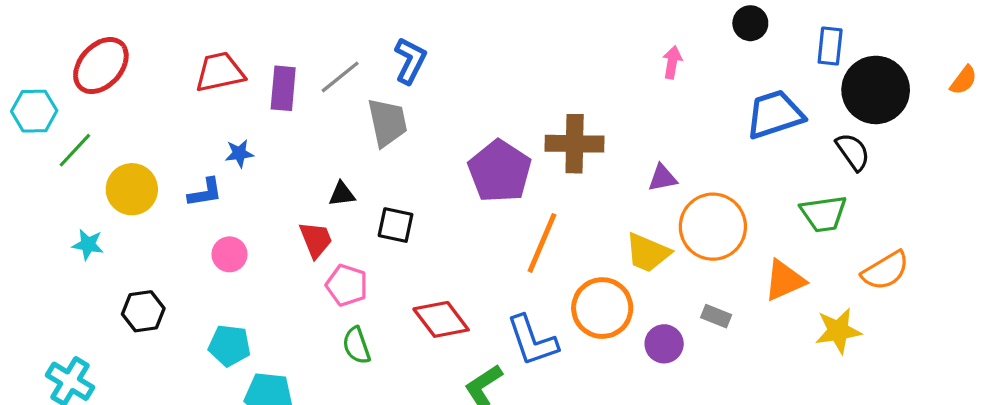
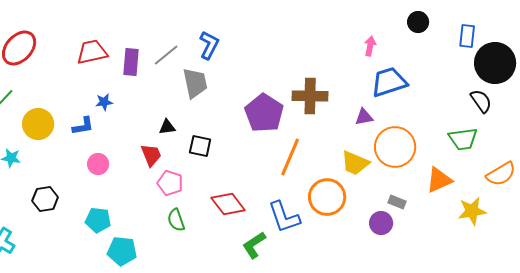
blue trapezoid: (775, 114) -> (389, 82), moved
purple circle: (664, 344) -> (381, 223), moved

